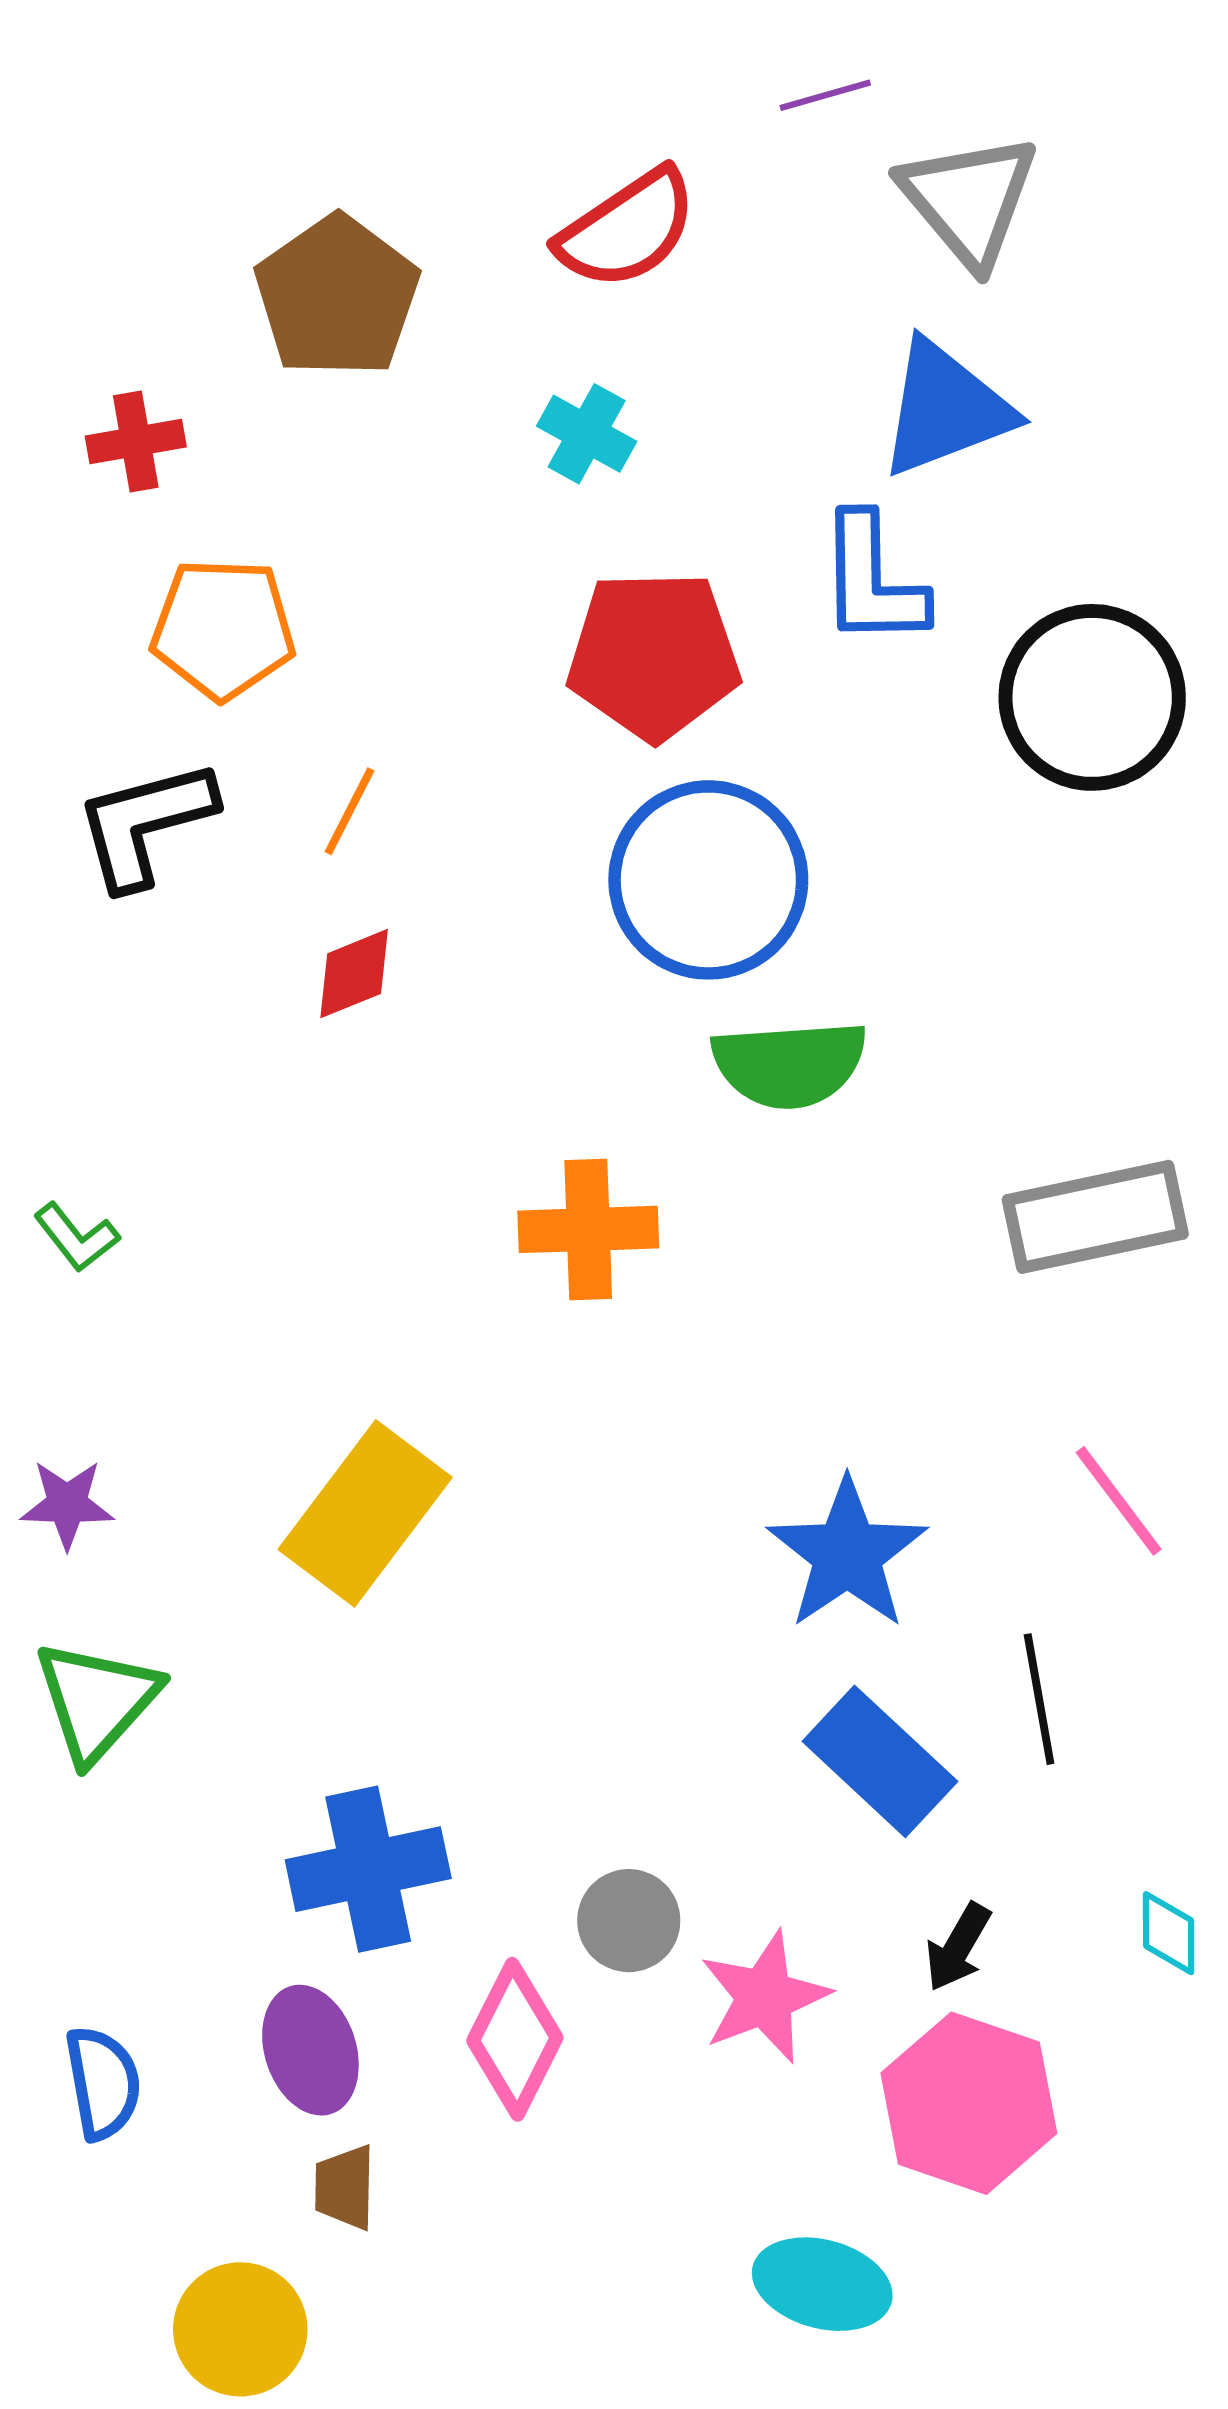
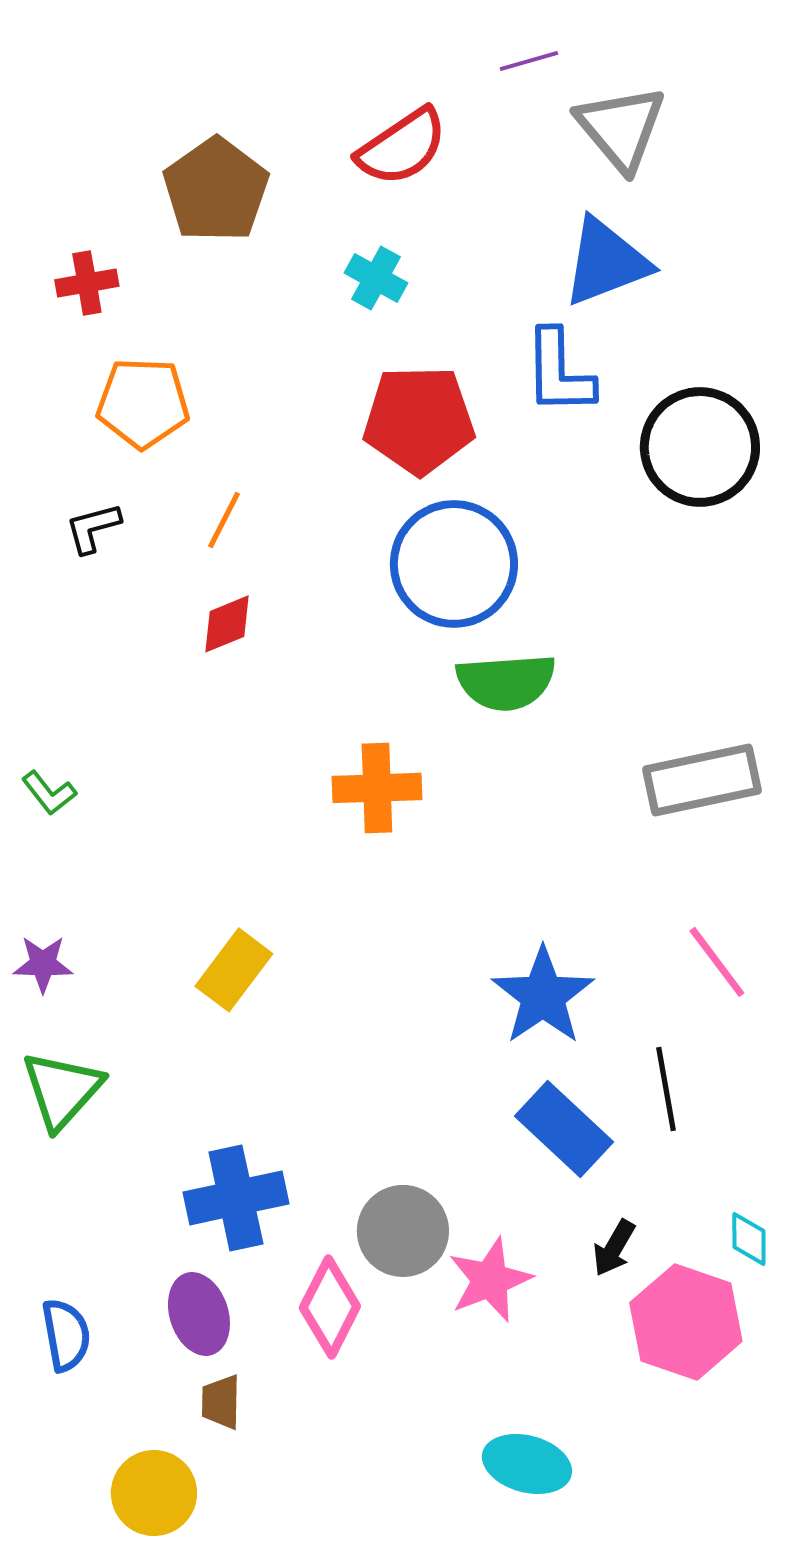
black L-shape: (145, 824) -> (93, 528), size x0.6
yellow rectangle: (365, 1513) -> (234, 970), size x0.7
gray circle: (629, 1921) -> (403, 1231), size x1.4
pink hexagon: (969, 2103) -> (686, 1322), moved

